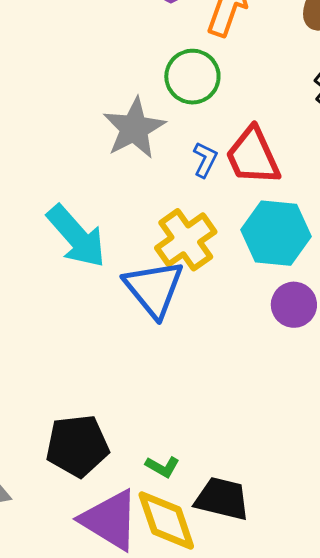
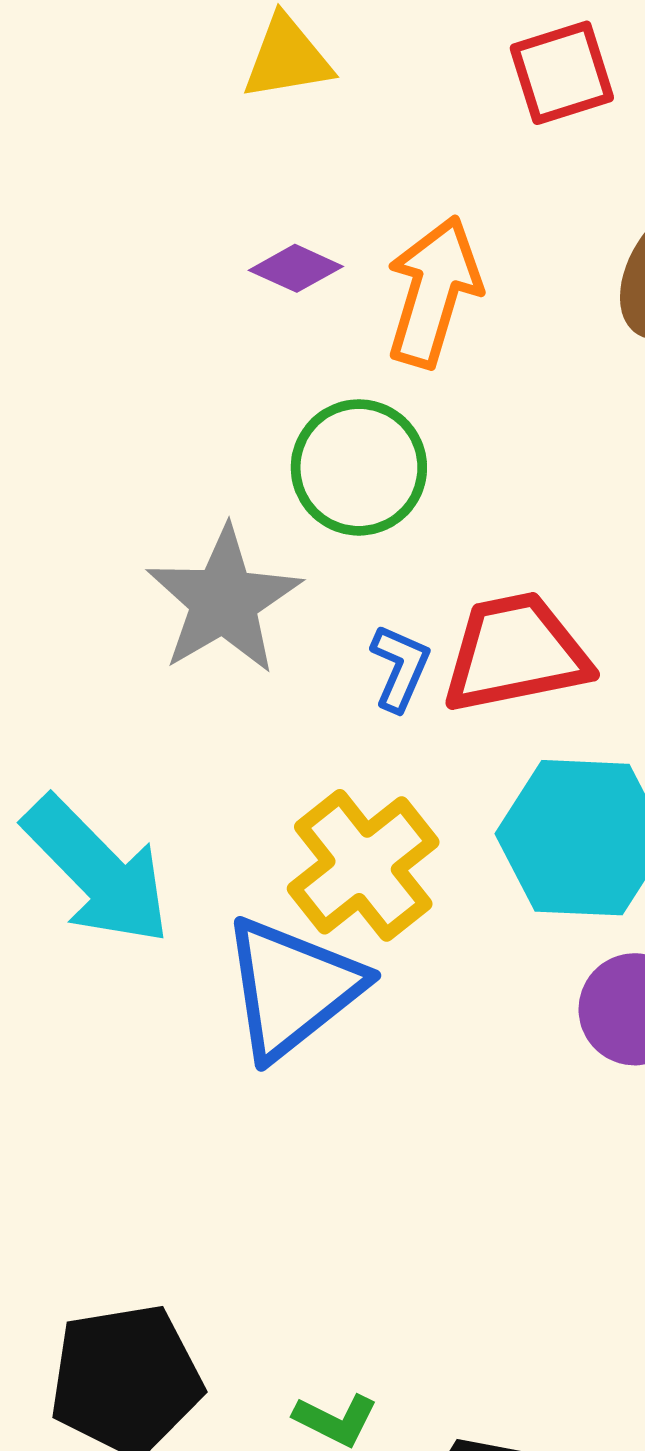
red trapezoid: (253, 156) -> (516, 653), turned 106
blue triangle: (154, 289) -> (292, 988), turned 34

